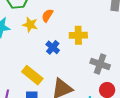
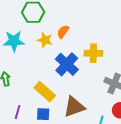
blue cross: (53, 47) -> (67, 64), size x1.6

